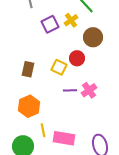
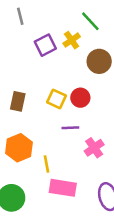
red circle: (77, 58) -> (80, 98), moved
pink cross: (89, 90) -> (94, 148), moved
yellow line: (43, 130) -> (47, 164), moved

